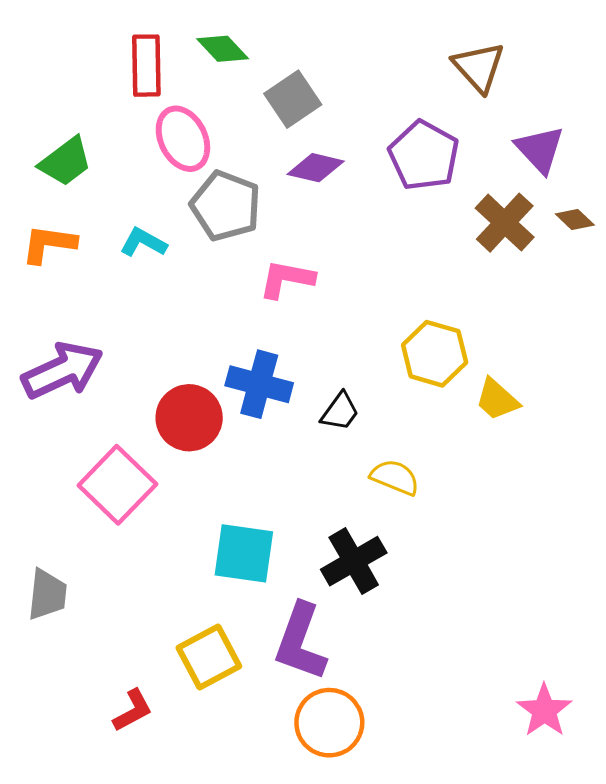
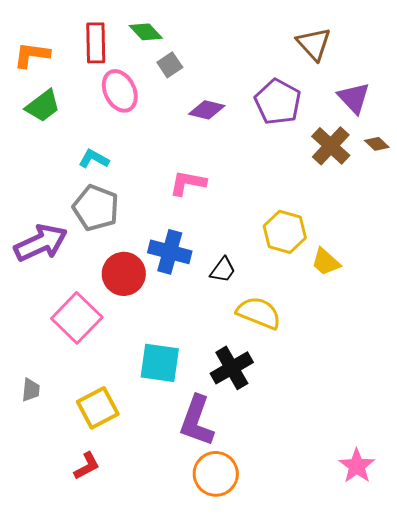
gray square: (293, 99) -> (170, 65), moved, size x0.7
gray pentagon: (226, 206) -> (96, 208), moved
orange L-shape: (49, 244) -> (32, 55), moved
yellow semicircle: (395, 477) -> (259, 313), size x1.4
gray trapezoid: (47, 595) -> (31, 390), size x0.7
yellow square: (209, 657) -> (98, 408), moved

